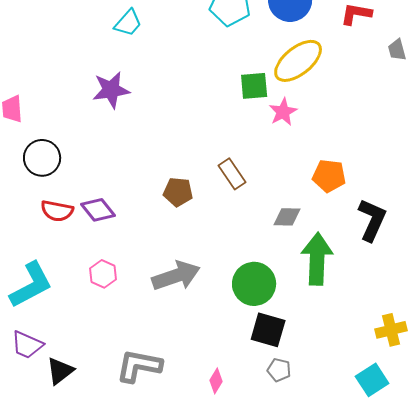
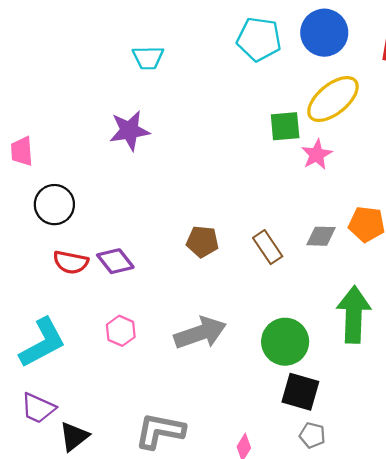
cyan trapezoid: (128, 23) -> (148, 58), turned 48
brown rectangle: (232, 174) -> (268, 247), moved
gray diamond: (287, 217) -> (321, 236), moved

